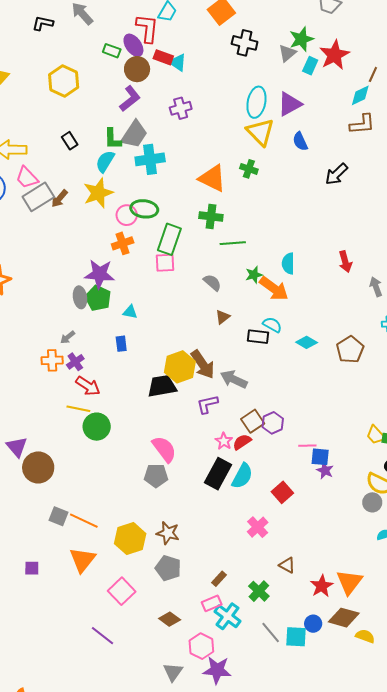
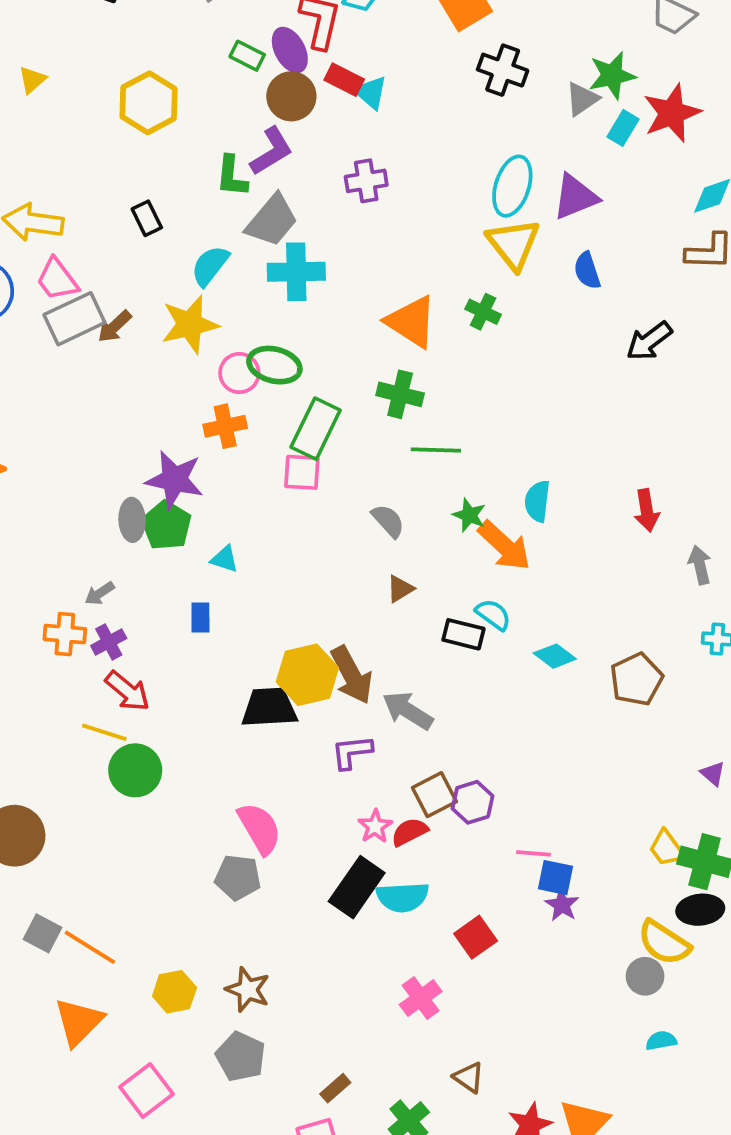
green L-shape: (113, 139) -> (232, 176), moved
green star: (254, 275) -> (469, 515), turned 30
cyan semicircle: (242, 476) -> (402, 897), turned 52
yellow hexagon: (130, 539) -> (174, 992), size x0.7

